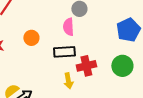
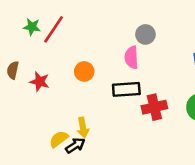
yellow arrow: (68, 81) -> (83, 128), moved

